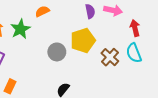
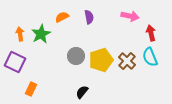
purple semicircle: (90, 11) -> (89, 17), moved
yellow pentagon: (83, 40) -> (101, 60), moved

